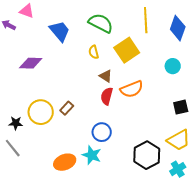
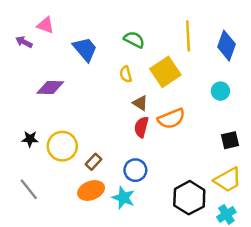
green semicircle: (101, 23) -> (134, 40), size x0.7
brown rectangle: (67, 108) -> (93, 162), moved
black star: (16, 123) -> (30, 139), moved
orange ellipse: (65, 162) -> (91, 190), moved

